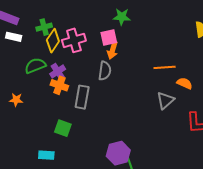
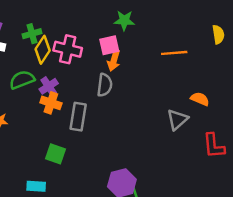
pink cross: (74, 40) -> (68, 49), turned 30
orange line: (165, 67) -> (174, 53), moved

